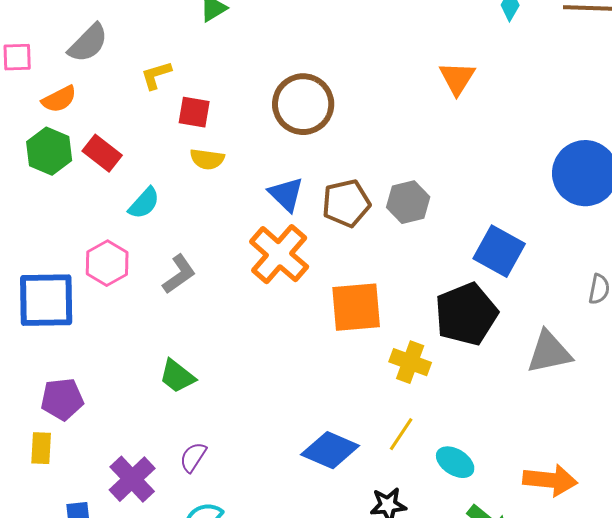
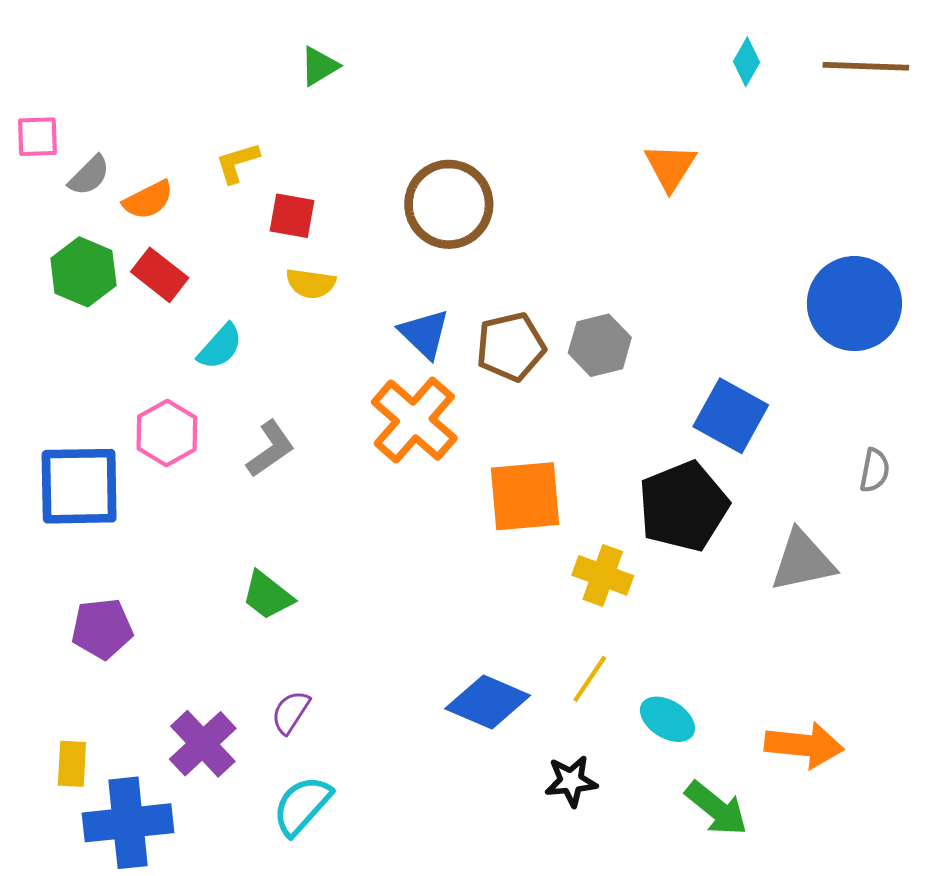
gray semicircle: (88, 43) -> (89, 176), moved, size x0.7
orange semicircle: (59, 99) -> (148, 200), moved
yellow rectangle: (41, 448) -> (72, 764), moved

